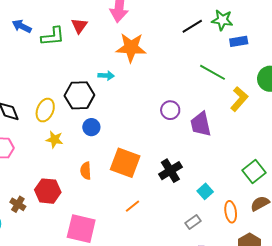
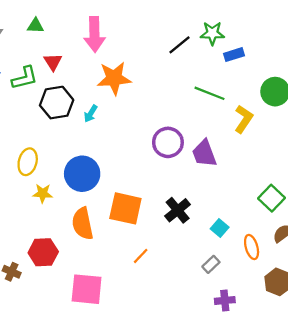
cyan arrow: (106, 76) -> (91, 114), turned 126
black hexagon: (79, 95) -> (57, 103), moved
purple circle: (170, 110) -> (168, 142), size x1.4
blue circle: (91, 127) -> (82, 174), size x1.8
orange semicircle: (86, 171) -> (83, 224), size x1.6

